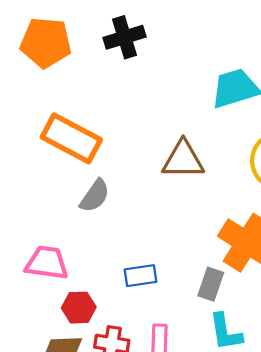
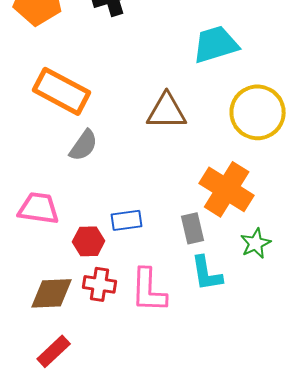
gray rectangle: (211, 284) -> (193, 228), turned -32
red hexagon: (79, 308) -> (89, 241), moved

